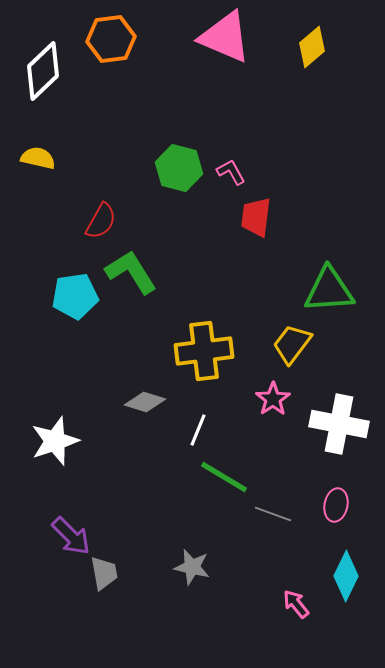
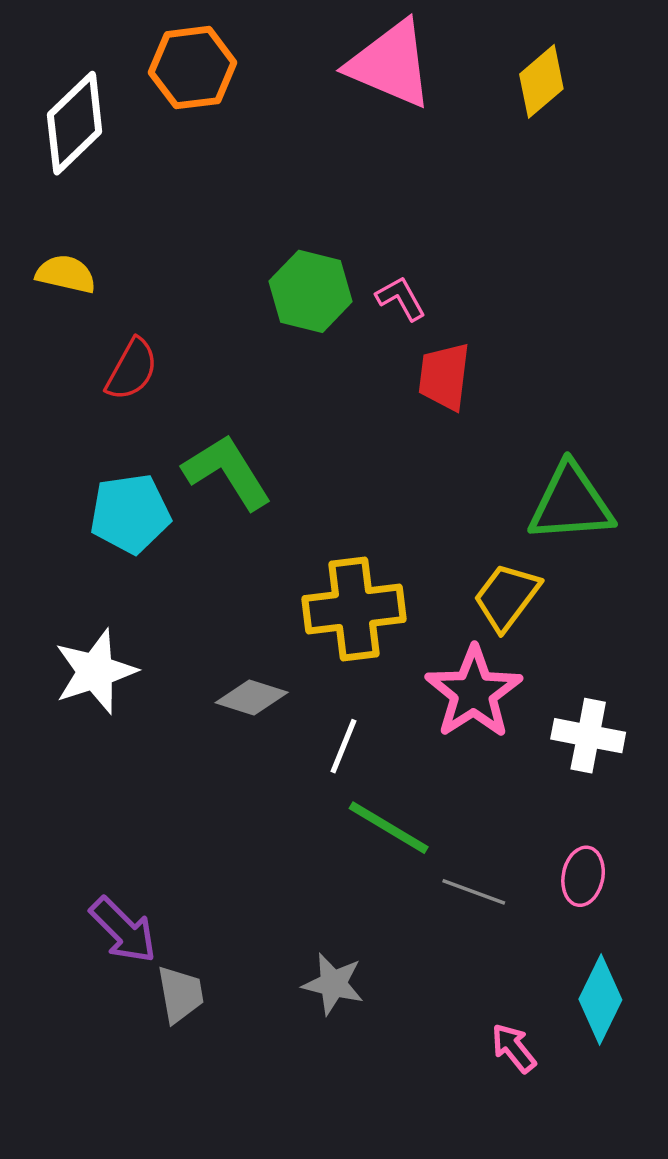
red semicircle: (101, 221) -> (132, 370), moved
pink star: (273, 399) -> (474, 692), size x1.6
white cross: (339, 424) -> (588, 736), size x0.7
white star: (55, 441) -> (95, 671), moved

